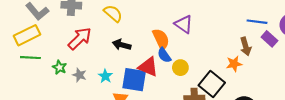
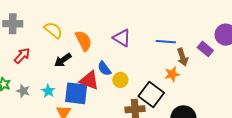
blue line: (257, 22) -> (166, 42), moved
red arrow: (80, 39) -> (22, 56), size x0.7
orange semicircle: (161, 39) -> (84, 41), moved
black arrow: (122, 45) -> (63, 60), turned -48

